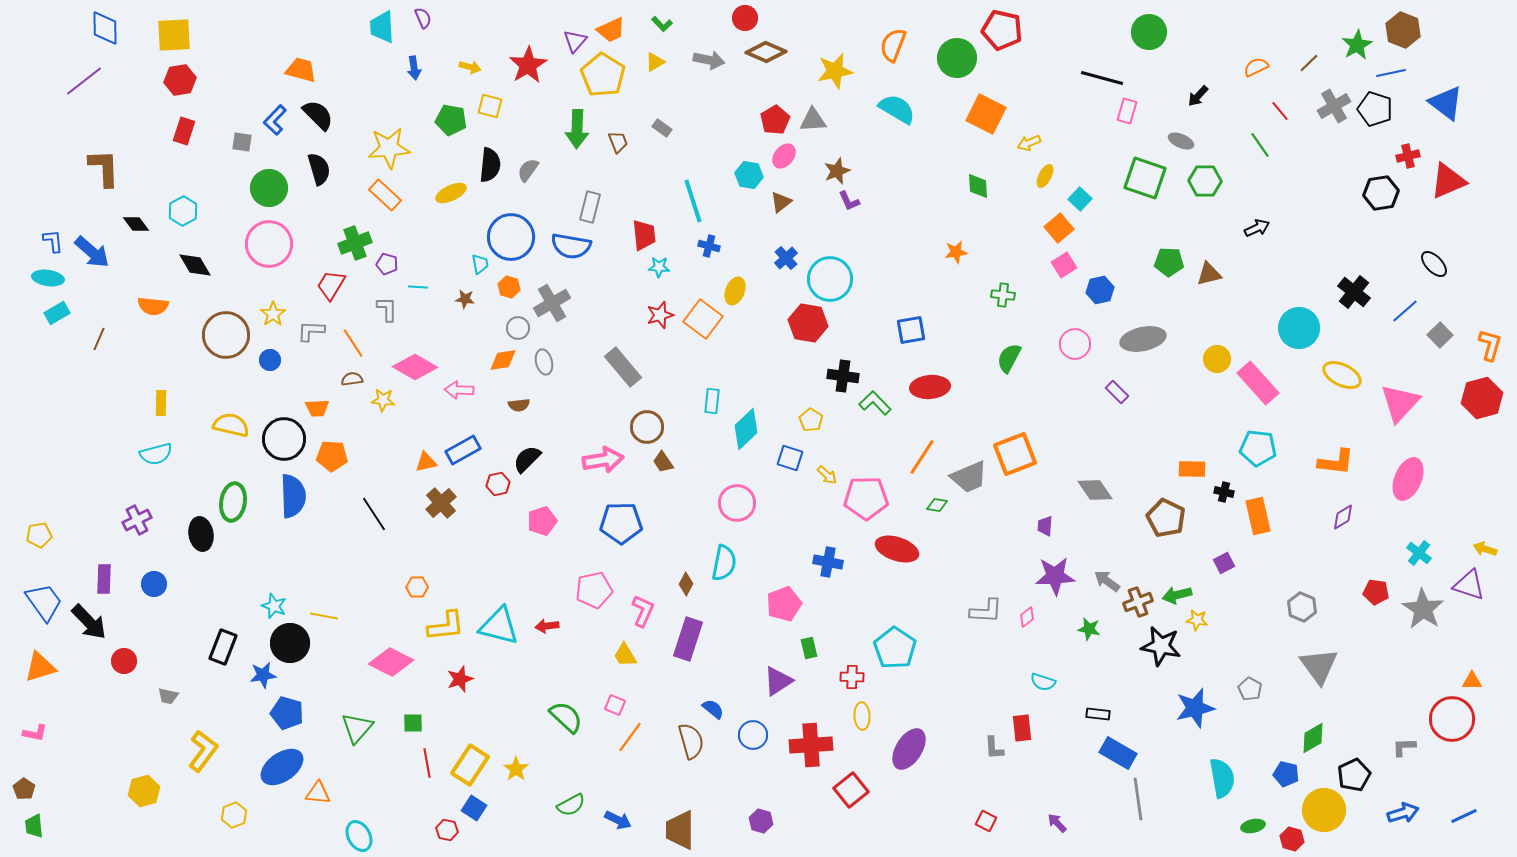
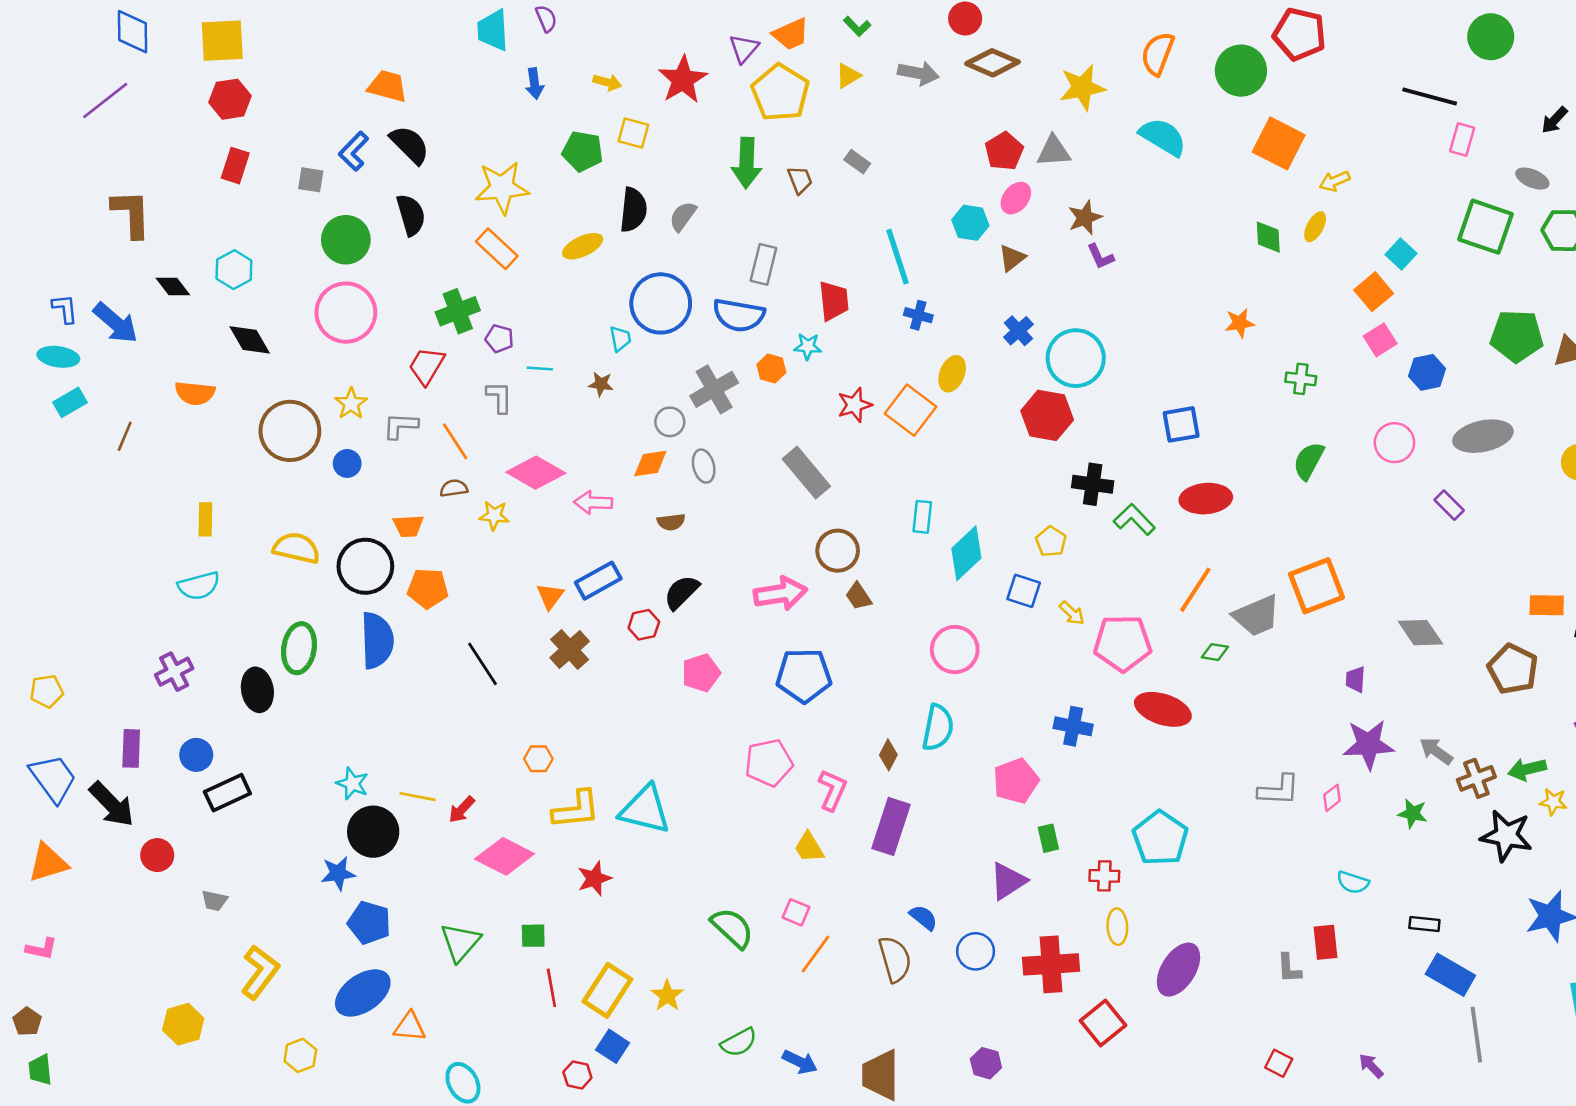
yellow ellipse: (1045, 176) -> (1315, 227), moved
green pentagon: (1169, 262) -> (1517, 336), size x1.4
cyan star: (659, 267) -> (808, 346), moved
orange hexagon: (509, 287) -> (771, 368), moved
orange triangle: (426, 462) -> (550, 596), turned -40
red arrow: (547, 626) -> (462, 810), moved, turned -40
black rectangle: (223, 647) -> (227, 793), moved, turned 44

